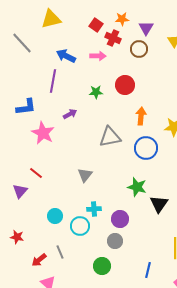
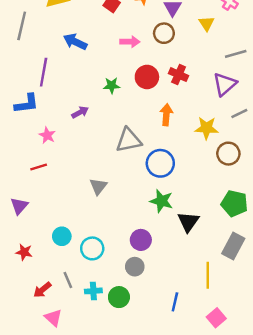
red cross: (113, 38) -> (179, 75), moved
gray line: (22, 43) -> (22, 26), turned 55
pink arrow: (98, 56) -> (130, 42), moved
purple line: (53, 81) -> (44, 72), moved
pink star: (43, 133) -> (47, 135), size x0.6
blue circle: (146, 148) -> (160, 163), moved
red line: (36, 173) -> (39, 167), moved, turned -56
cyan cross: (94, 209) -> (93, 291), moved
red star: (17, 237) -> (24, 252), moved

